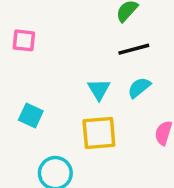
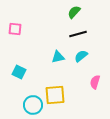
cyan triangle: (99, 89) -> (58, 57), turned 48
yellow square: (99, 133) -> (55, 95), moved

